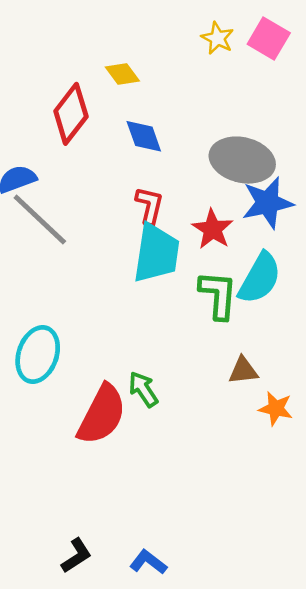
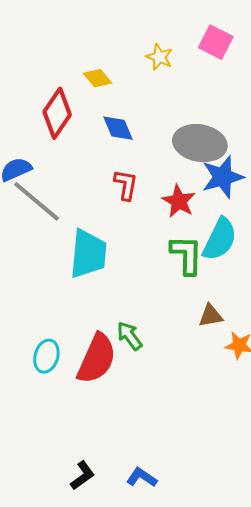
yellow star: (218, 38) -> (159, 57), moved
cyan trapezoid: (156, 253) -> (88, 254), moved
cyan ellipse: (38, 355) -> (46, 356), moved, size x0.7

